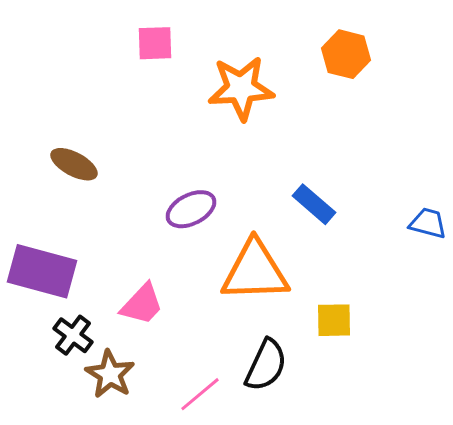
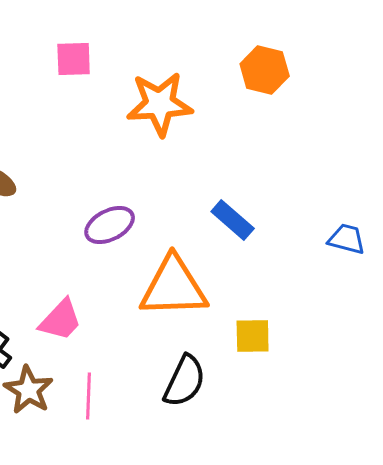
pink line: (200, 394) -> (89, 396), moved, turned -48

